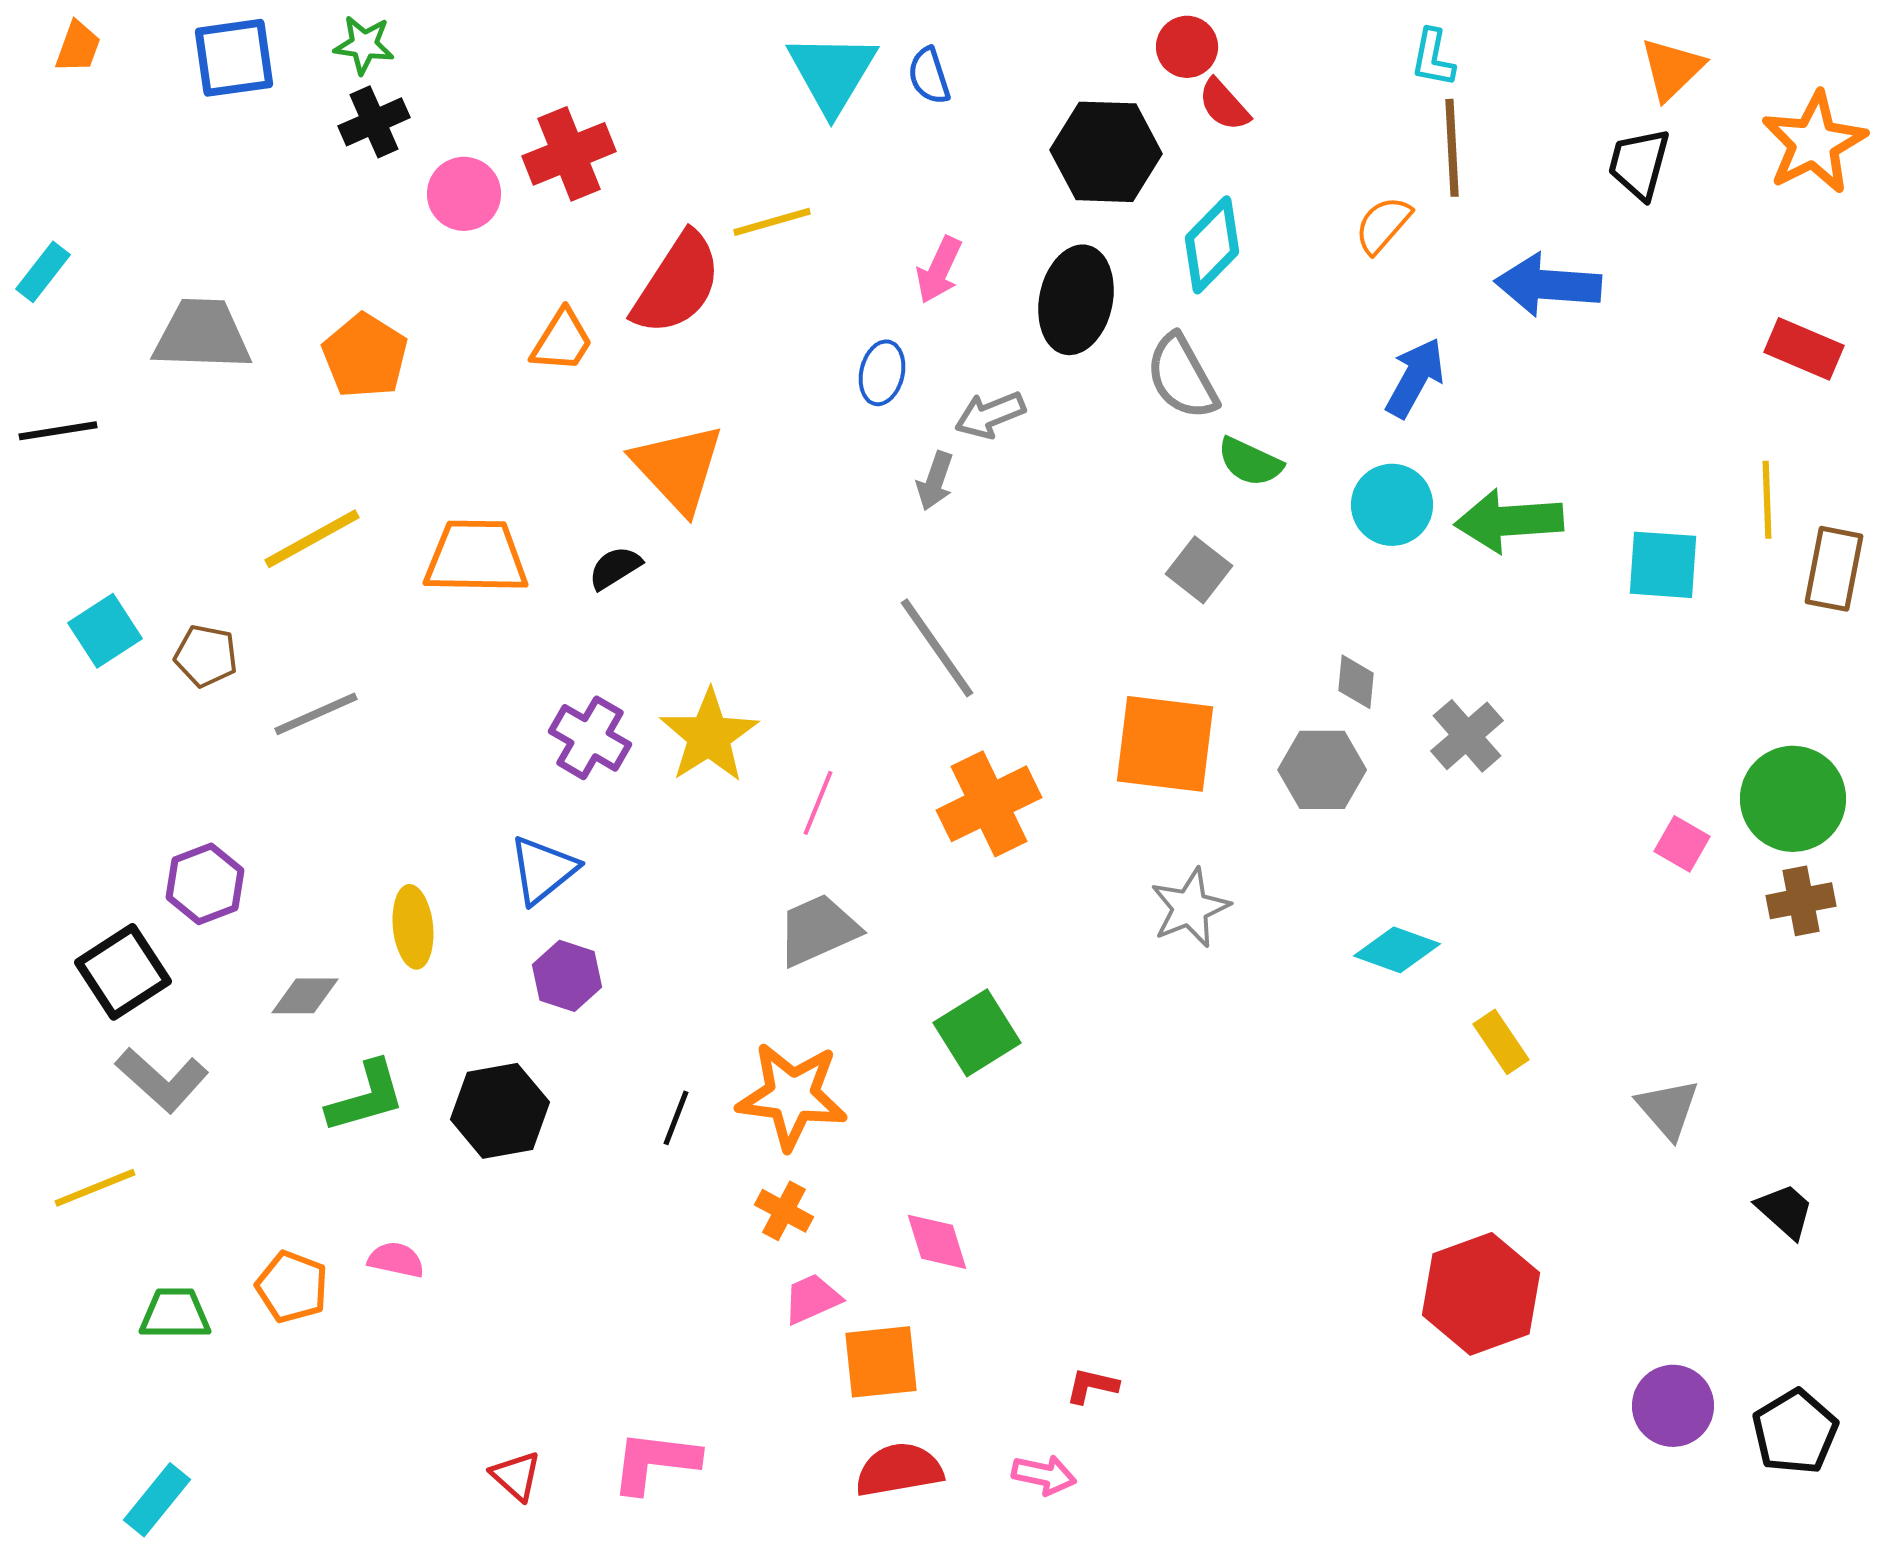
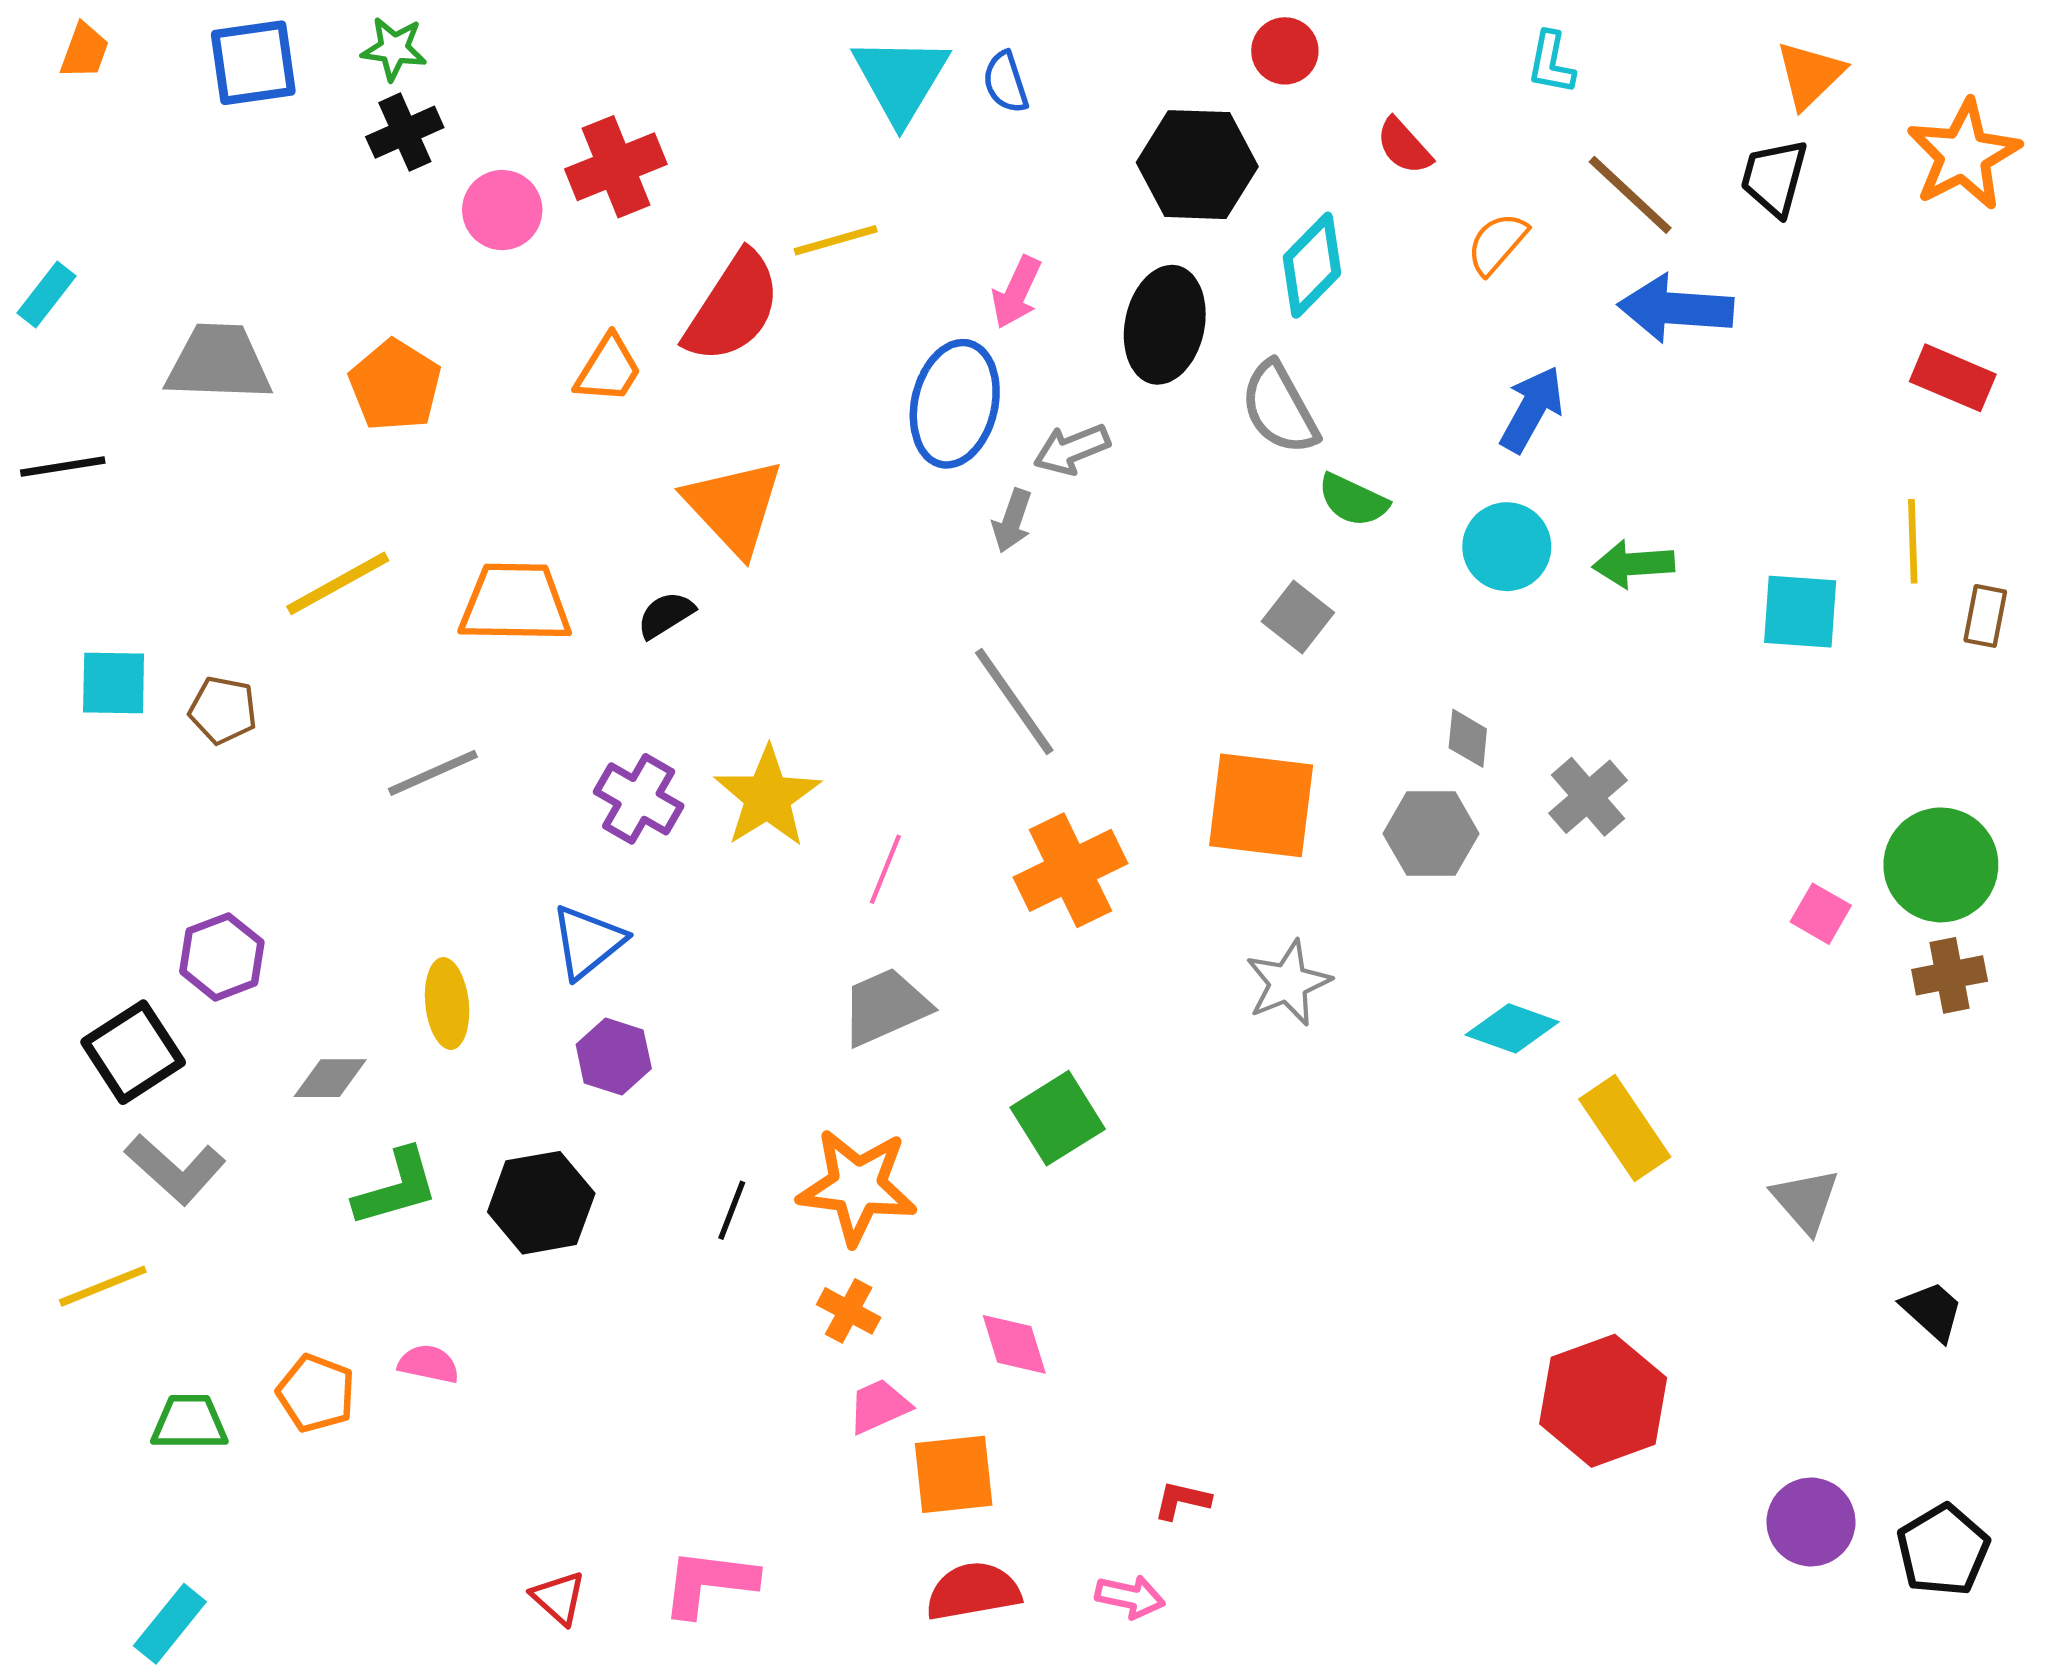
red semicircle: (1224, 105) -> (1404, 146), moved
brown line: (1452, 148) -> (1630, 195), moved, turned -44
blue ellipse: (882, 373) -> (955, 404), size x1.8
green arrow: (1509, 521) -> (1633, 564), size x0.7
brown rectangle: (1834, 569) -> (1985, 616), size x0.7
cyan square: (105, 631) -> (114, 683), turned 34
gray line: (316, 714) -> (433, 773), moved
yellow rectangle: (1501, 1042) -> (1625, 1128), size x1.5

